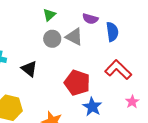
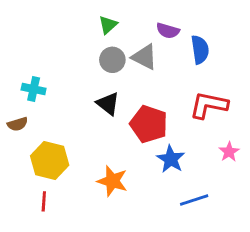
black triangle: (29, 69) -> (108, 104), moved
red L-shape: (118, 70) -> (209, 105), turned -32

